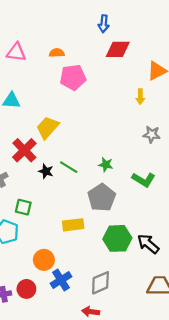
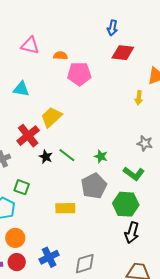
orange semicircle: (57, 53) -> (60, 56), moved
gray star: (152, 134) -> (145, 143), moved
green hexagon: (117, 238) -> (126, 204), moved
black arrow: (148, 244) -> (132, 233), turned -120
orange circle: (44, 260) -> (15, 238), moved

